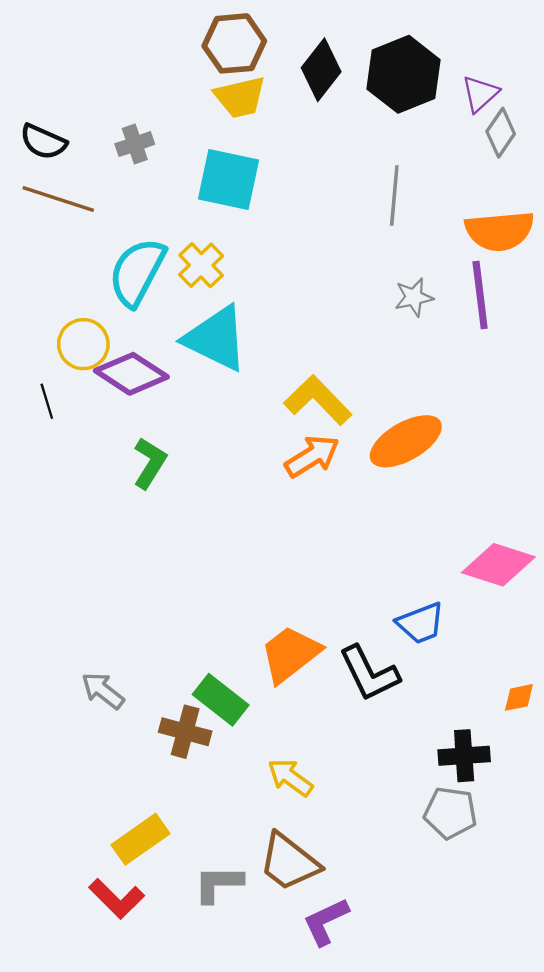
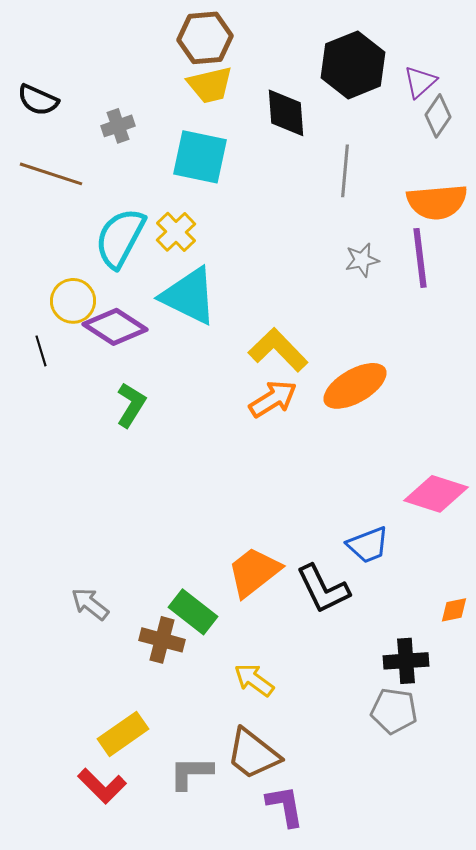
black diamond: (321, 70) -> (286, 113), moved, turned -42
black semicircle: (43, 142) -> (38, 100), moved
purple L-shape: (326, 921) -> (285, 806), turned 105

